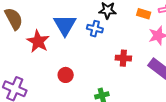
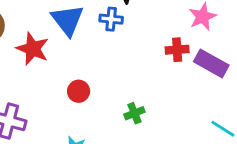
red cross: (123, 58) -> (177, 50), moved

